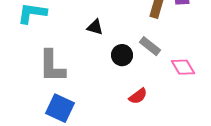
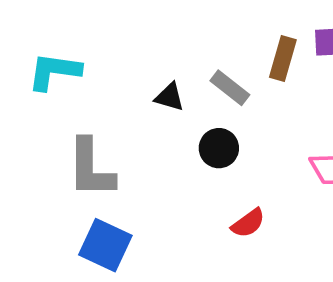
gray rectangle: (150, 46) -> (230, 88), moved

